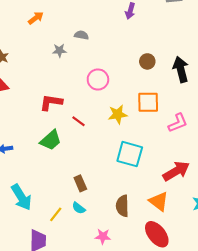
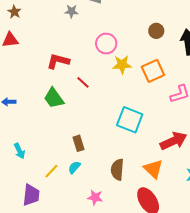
orange square: (148, 102) -> (153, 71), turned -30
yellow star: (118, 114) -> (122, 65), moved
green trapezoid: (51, 140) -> (54, 98), turned 90
cyan arrow: (21, 197) -> (19, 151), size x0.6
cyan semicircle: (79, 208) -> (74, 167), turned 88

